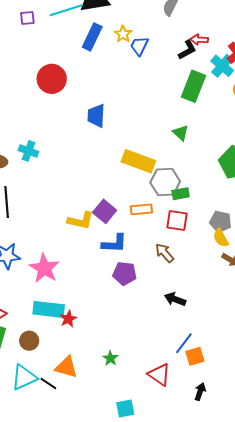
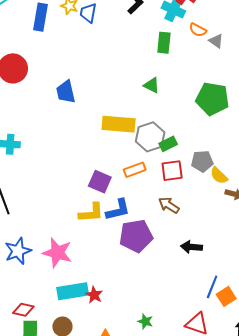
green rectangle: (193, 86) -> (164, 43), moved, size x0.7
yellow L-shape: (81, 221) -> (91, 213), moved
gray pentagon: (220, 222) -> (202, 161), moved
purple pentagon: (125, 274) -> (136, 236), size x1.4

